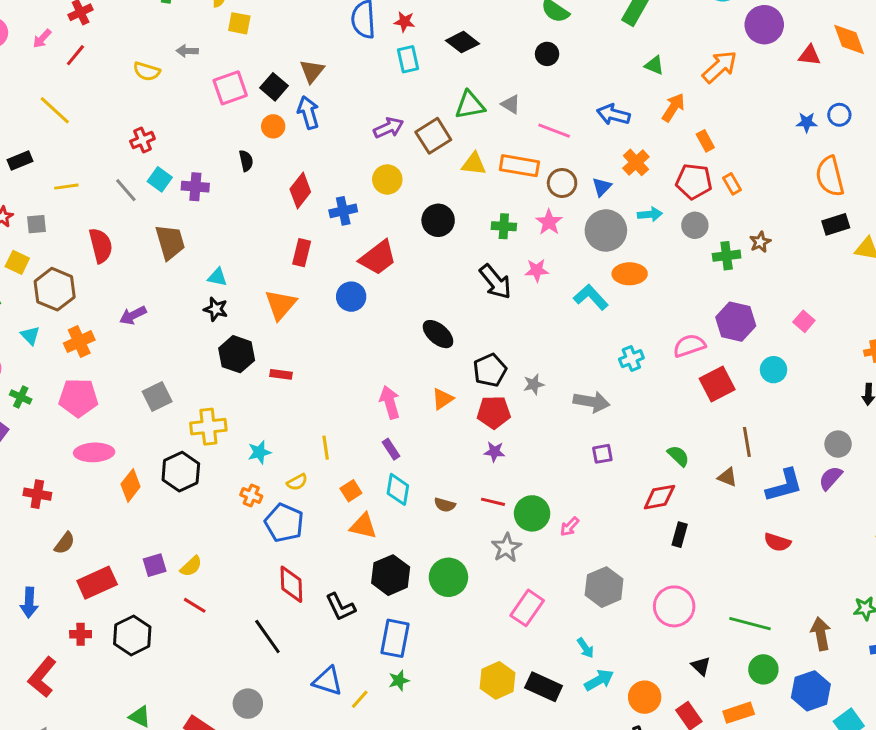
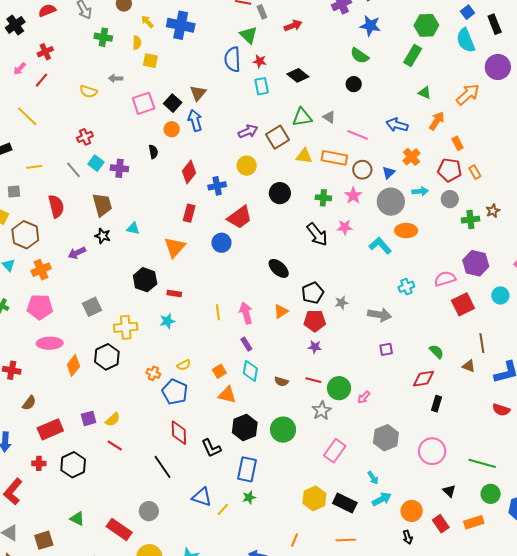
black star: (216, 309) -> (103, 236), moved
yellow line: (326, 448) -> (218, 312), moved
cyan star: (259, 452) -> (167, 321), moved

